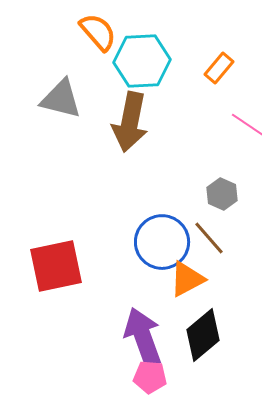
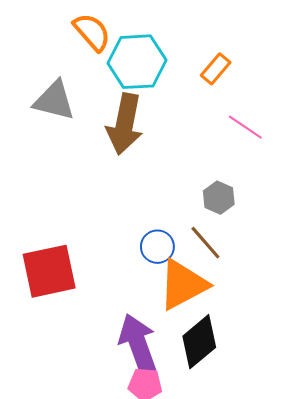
blue circle: (162, 242) -> (157, 247), size x0.6
orange triangle: (187, 279) -> (183, 284), size x1.4

